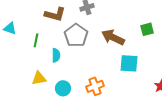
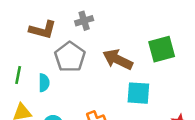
green square: (147, 29) -> (162, 49), size x1.5
green line: (36, 40) -> (18, 75), moved

